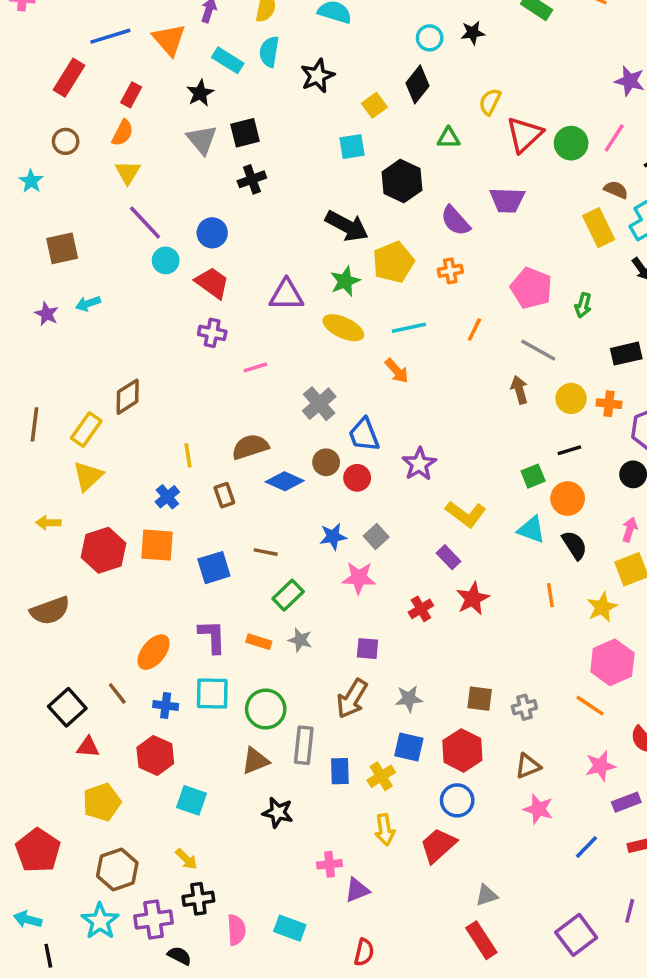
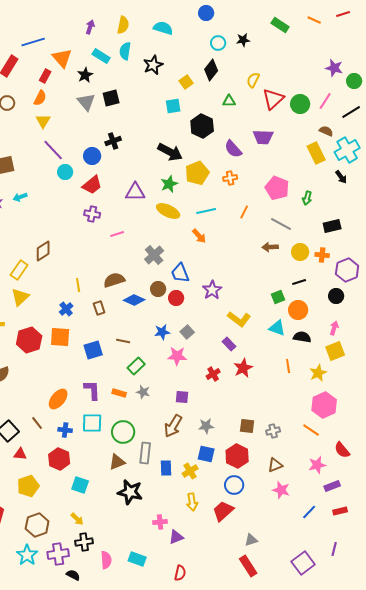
orange triangle: (169, 40) -> (62, 58), moved
black cross: (252, 179) -> (113, 141), moved
red trapezoid: (212, 283) -> (92, 185), turned 105
brown arrow: (519, 390) -> (270, 247), turned -77
black semicircle: (574, 545) -> (302, 337), turned -48
black star: (278, 813) -> (130, 492), size x1.4

